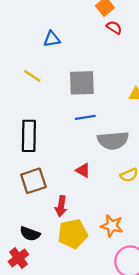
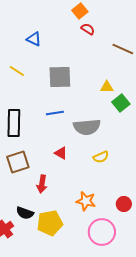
blue triangle: (52, 39) -> (34, 39), turned 35
blue line: (85, 117) -> (55, 113), moved
black semicircle: (30, 234) -> (25, 213), moved
yellow pentagon: (73, 234) -> (50, 223), moved

